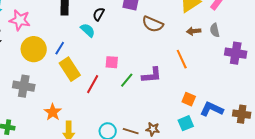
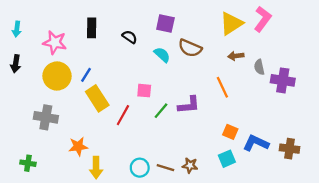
black semicircle: (99, 14) -> (130, 37), turned 96
pink star: (20, 20) -> (55, 42), moved
cyan semicircle: (88, 30) -> (162, 55), moved
gray semicircle: (215, 30) -> (259, 67), moved
orange star: (53, 112) -> (78, 146), turned 30

